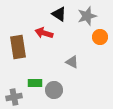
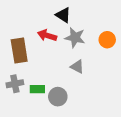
gray star: (87, 16) -> (75, 38), moved, turned 30
gray cross: (14, 97) -> (15, 84), moved

